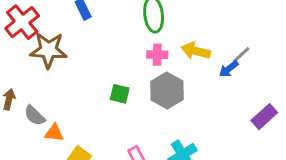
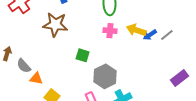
brown star: (49, 50) -> (55, 25), moved
blue arrow: (229, 69) -> (150, 35), moved
gray hexagon: (167, 91) -> (105, 76), moved

